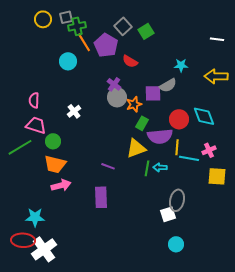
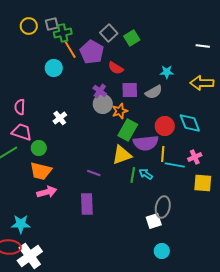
purple square: (153, 93) -> (130, 90), moved
green rectangle: (142, 123) -> (128, 130), size x1.5
cyan arrow: (160, 167) -> (146, 174), turned 32

